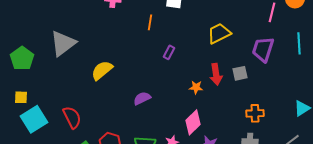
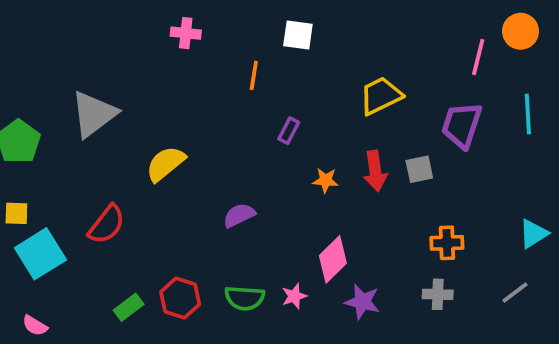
orange star: (196, 87) -> (326, 180), moved
red semicircle: (72, 117) -> (107, 224), moved, turned 65

